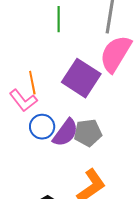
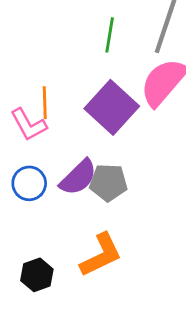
green line: (59, 19) -> (110, 35), moved
blue circle: (42, 127) -> (29, 183), moved

